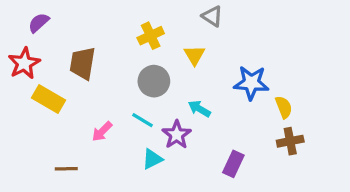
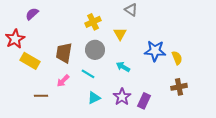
purple semicircle: (39, 23) -> (32, 14), moved
brown trapezoid: (83, 63) -> (64, 53), moved
yellow semicircle: (284, 107) -> (177, 58), moved
purple star: (177, 135) -> (122, 97), moved
brown line: (66, 169) -> (41, 96), moved

